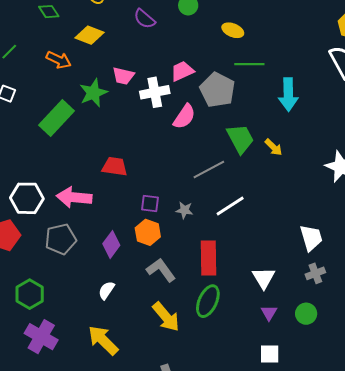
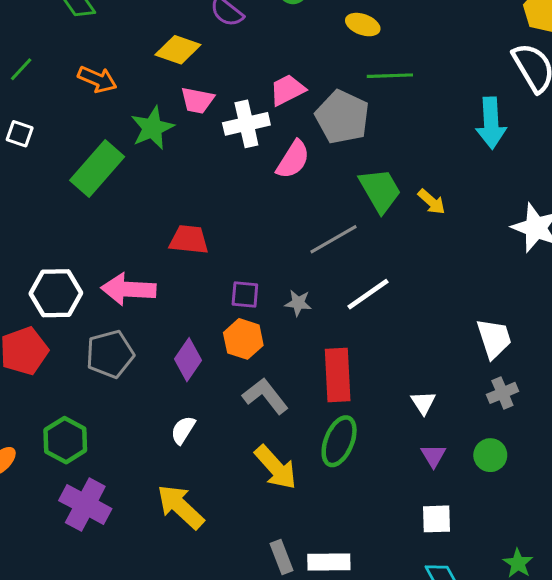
yellow diamond: (89, 35) -> (178, 50), moved
cyan arrow: (288, 95) -> (491, 123), moved
white triangle: (264, 278) -> (423, 403), size x0.7

